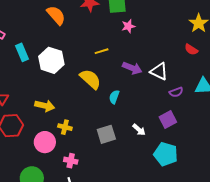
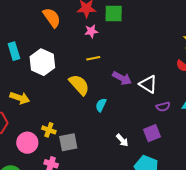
pink star: (128, 26) -> (91, 31), moved
yellow arrow: (45, 106) -> (20, 98), moved
gray square: (106, 134) -> (68, 142), moved

